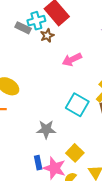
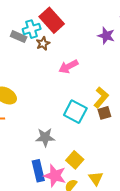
blue rectangle: (38, 163) -> (38, 171), size x1.5

